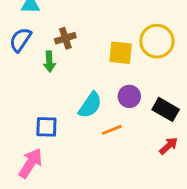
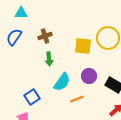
green arrow: (49, 61) -> (49, 59), moved
blue square: (46, 127) -> (32, 97), turned -35

